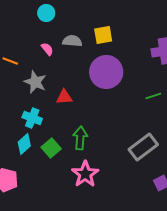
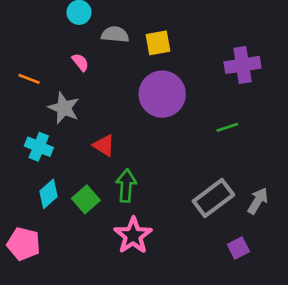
gray semicircle: (72, 41) -> (115, 34), moved
red triangle: (64, 97) -> (104, 145), moved, turned 36
cyan cross: (32, 118) -> (39, 147), moved

